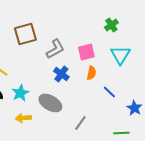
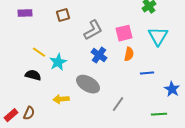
brown square: (25, 34) -> (63, 15), size x0.6
blue line: (109, 92) -> (147, 73), turned -48
cyan star: (20, 93) -> (58, 62), moved

